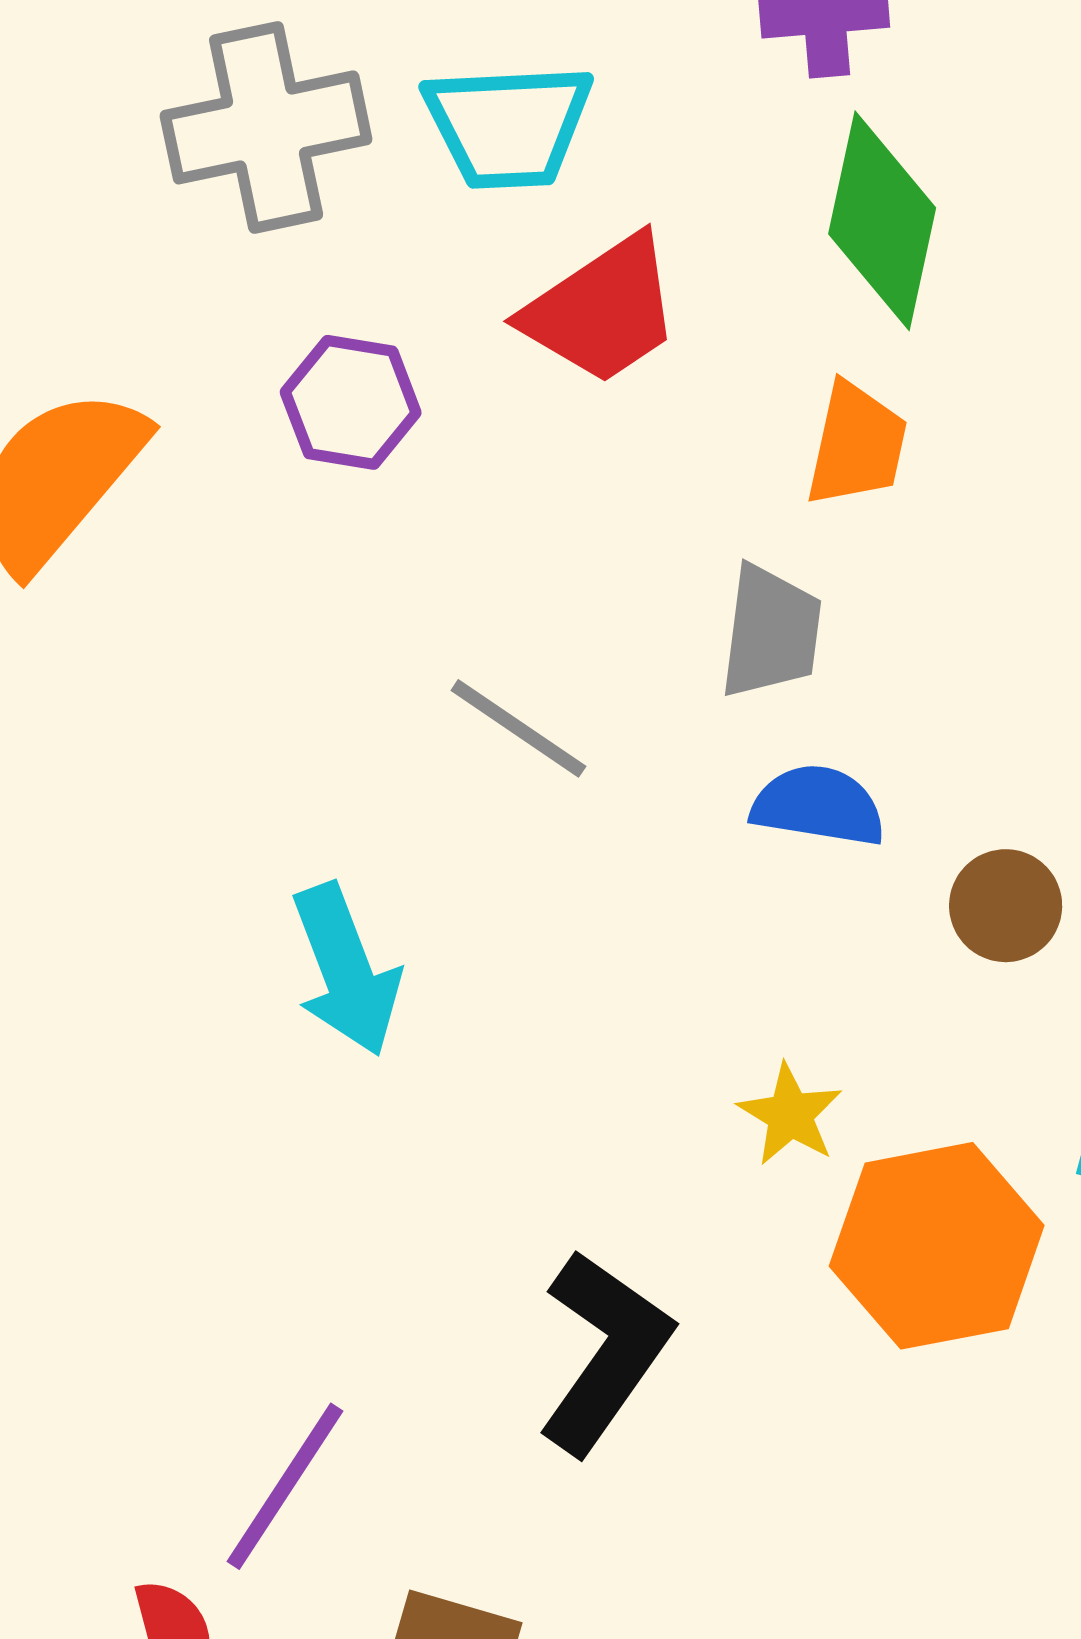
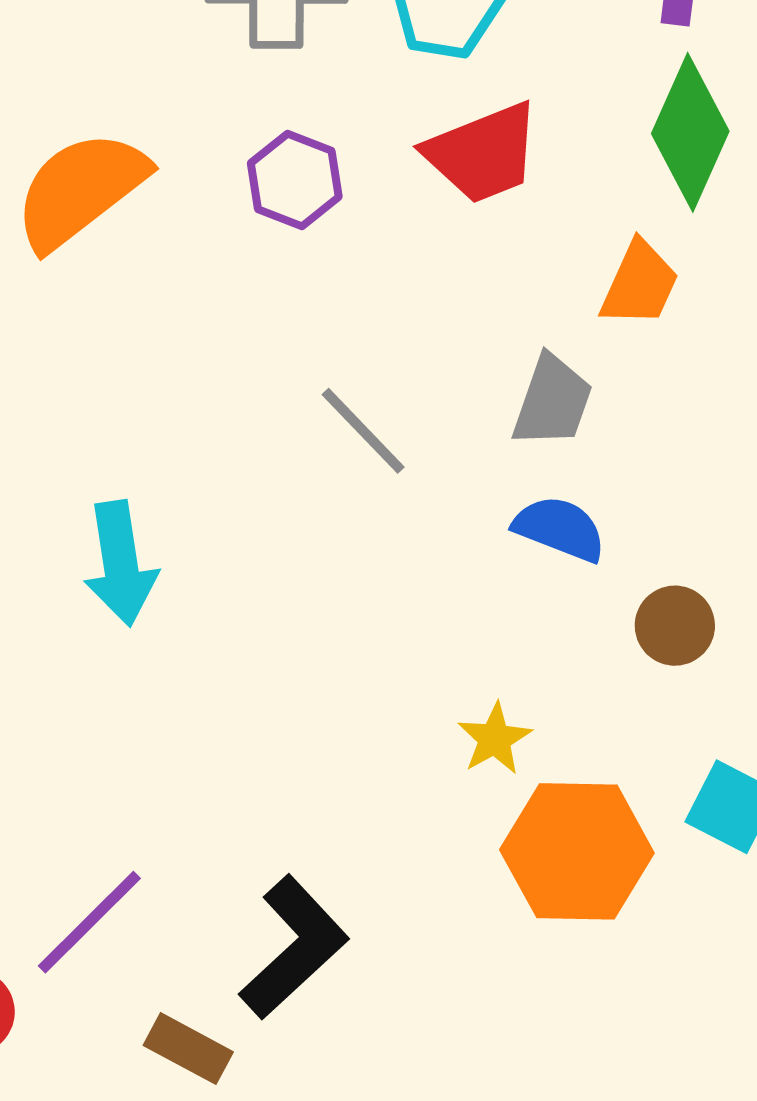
cyan arrow: (346, 970) -> (120, 563), moved
black L-shape: (604, 1352) -> (294, 947), moved

